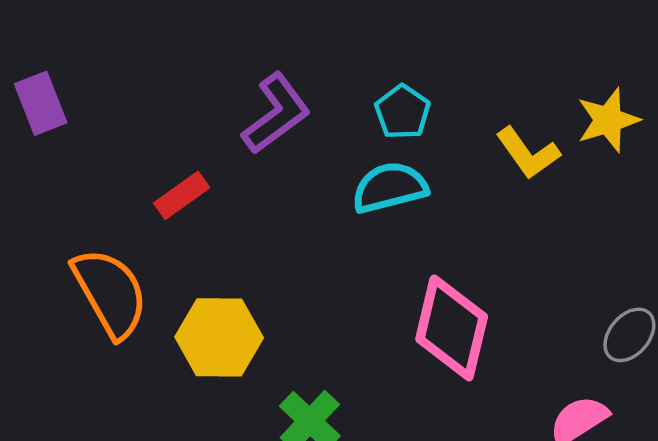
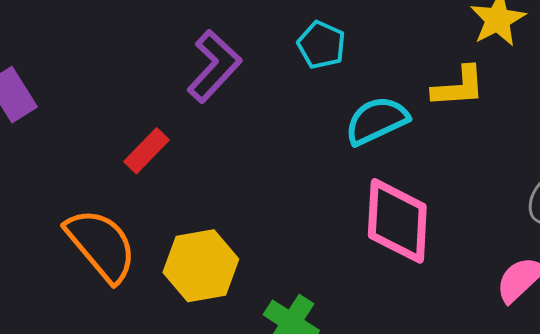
yellow L-shape: (528, 153) -> (459, 87), moved, turned -48
cyan semicircle: (390, 187) -> (377, 121), moved

